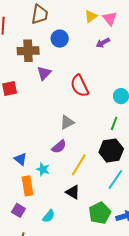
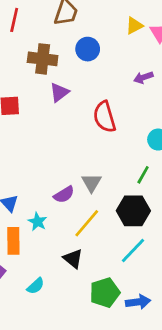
purple arrow: (103, 43) -> (143, 77), moved
gray triangle: (67, 122) -> (91, 183), moved, turned -42

